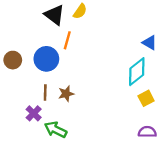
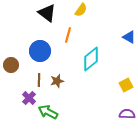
yellow semicircle: (80, 11) -> (81, 10), moved
orange line: (67, 40) -> (68, 35), moved
brown circle: (13, 60) -> (11, 65), moved
cyan diamond: (137, 72) -> (91, 59), moved

